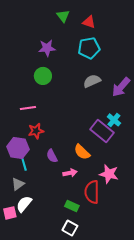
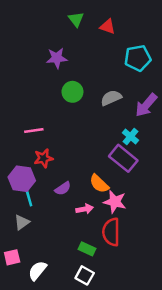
cyan pentagon: (89, 48) -> (138, 58), moved
green circle: (43, 76) -> (72, 92), moved
cyan cross: (114, 120) -> (130, 137), moved
purple semicircle: (52, 156) -> (63, 188), turned -96
pink star: (109, 174) -> (115, 202), moved
white semicircle: (24, 204) -> (37, 271), moved

